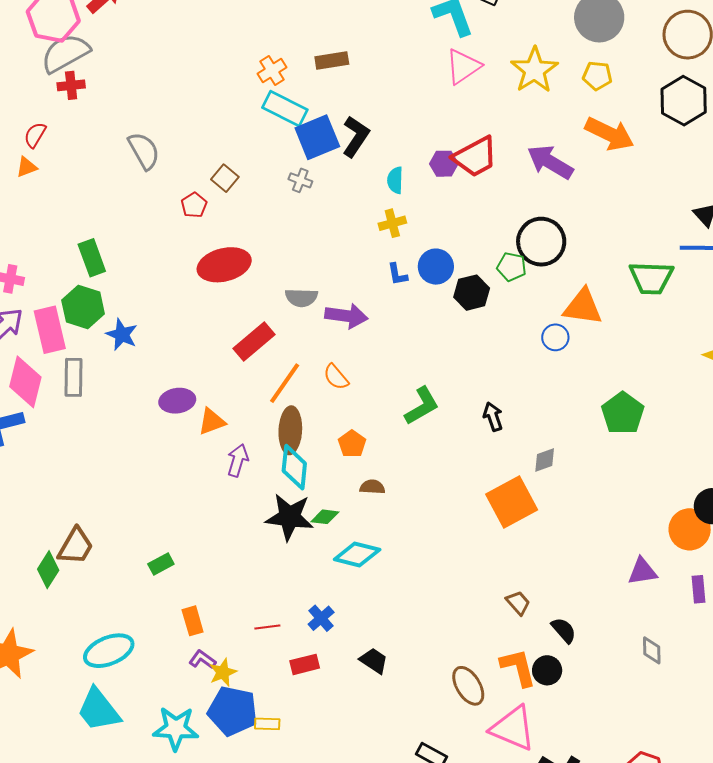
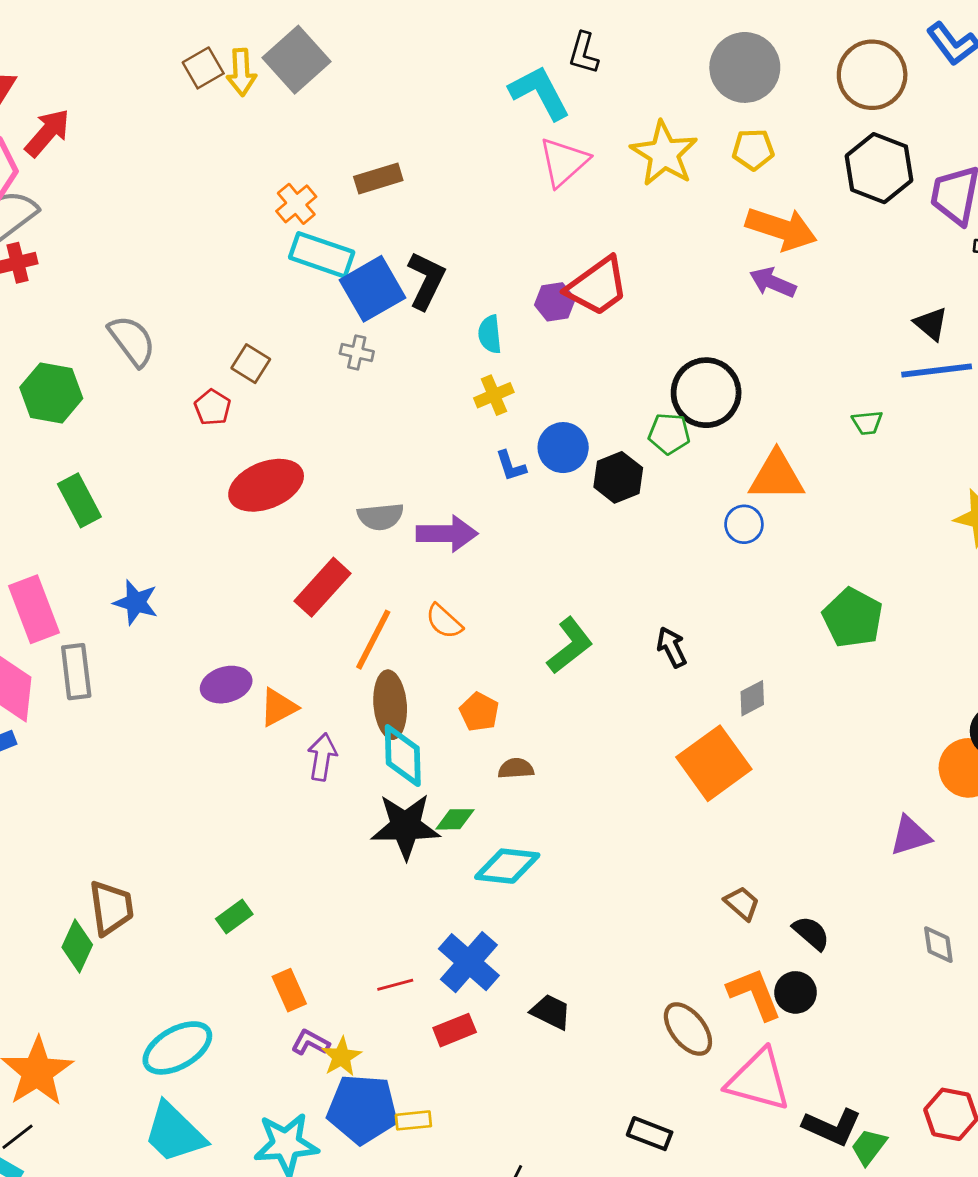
purple arrow: (550, 162) -> (773, 282), moved, size x0.7
green trapezoid: (651, 278) -> (867, 423), size x0.5
green hexagon: (83, 307) -> (51, 393), moved
brown trapezoid: (76, 546) -> (111, 908), turned -30
blue cross: (321, 618) -> (469, 962), size x1.6

